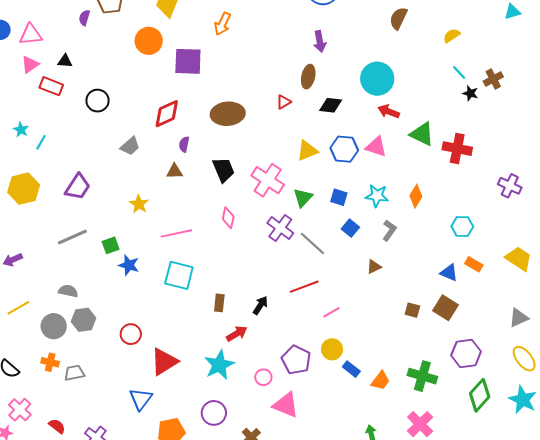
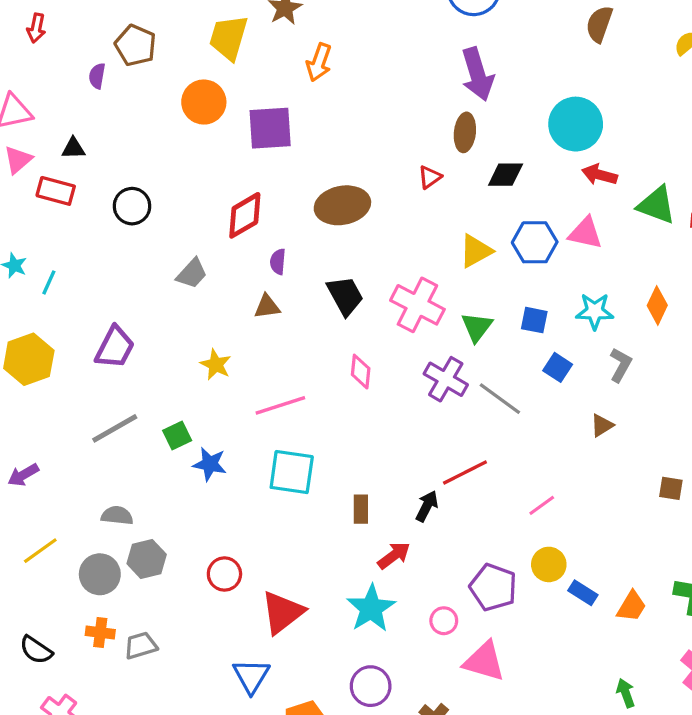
purple arrow: (320, 41) -> (477, 74), size x1.5
red line: (304, 287) -> (465, 472), moved

